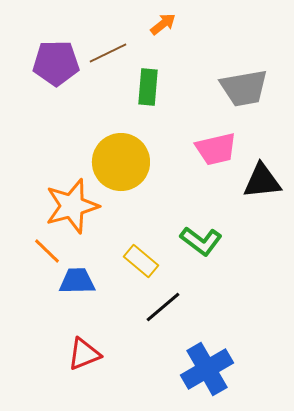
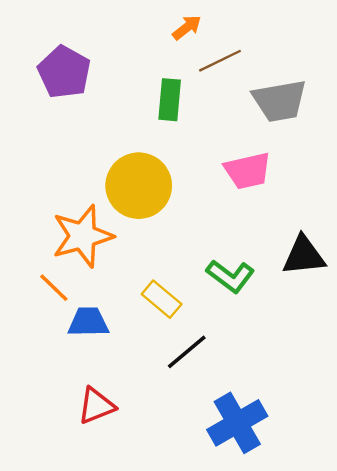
brown line: (108, 53) -> (220, 61), moved
purple pentagon: (56, 63) -> (64, 72), turned 30
black triangle: (262, 181) -> (304, 256), moved

